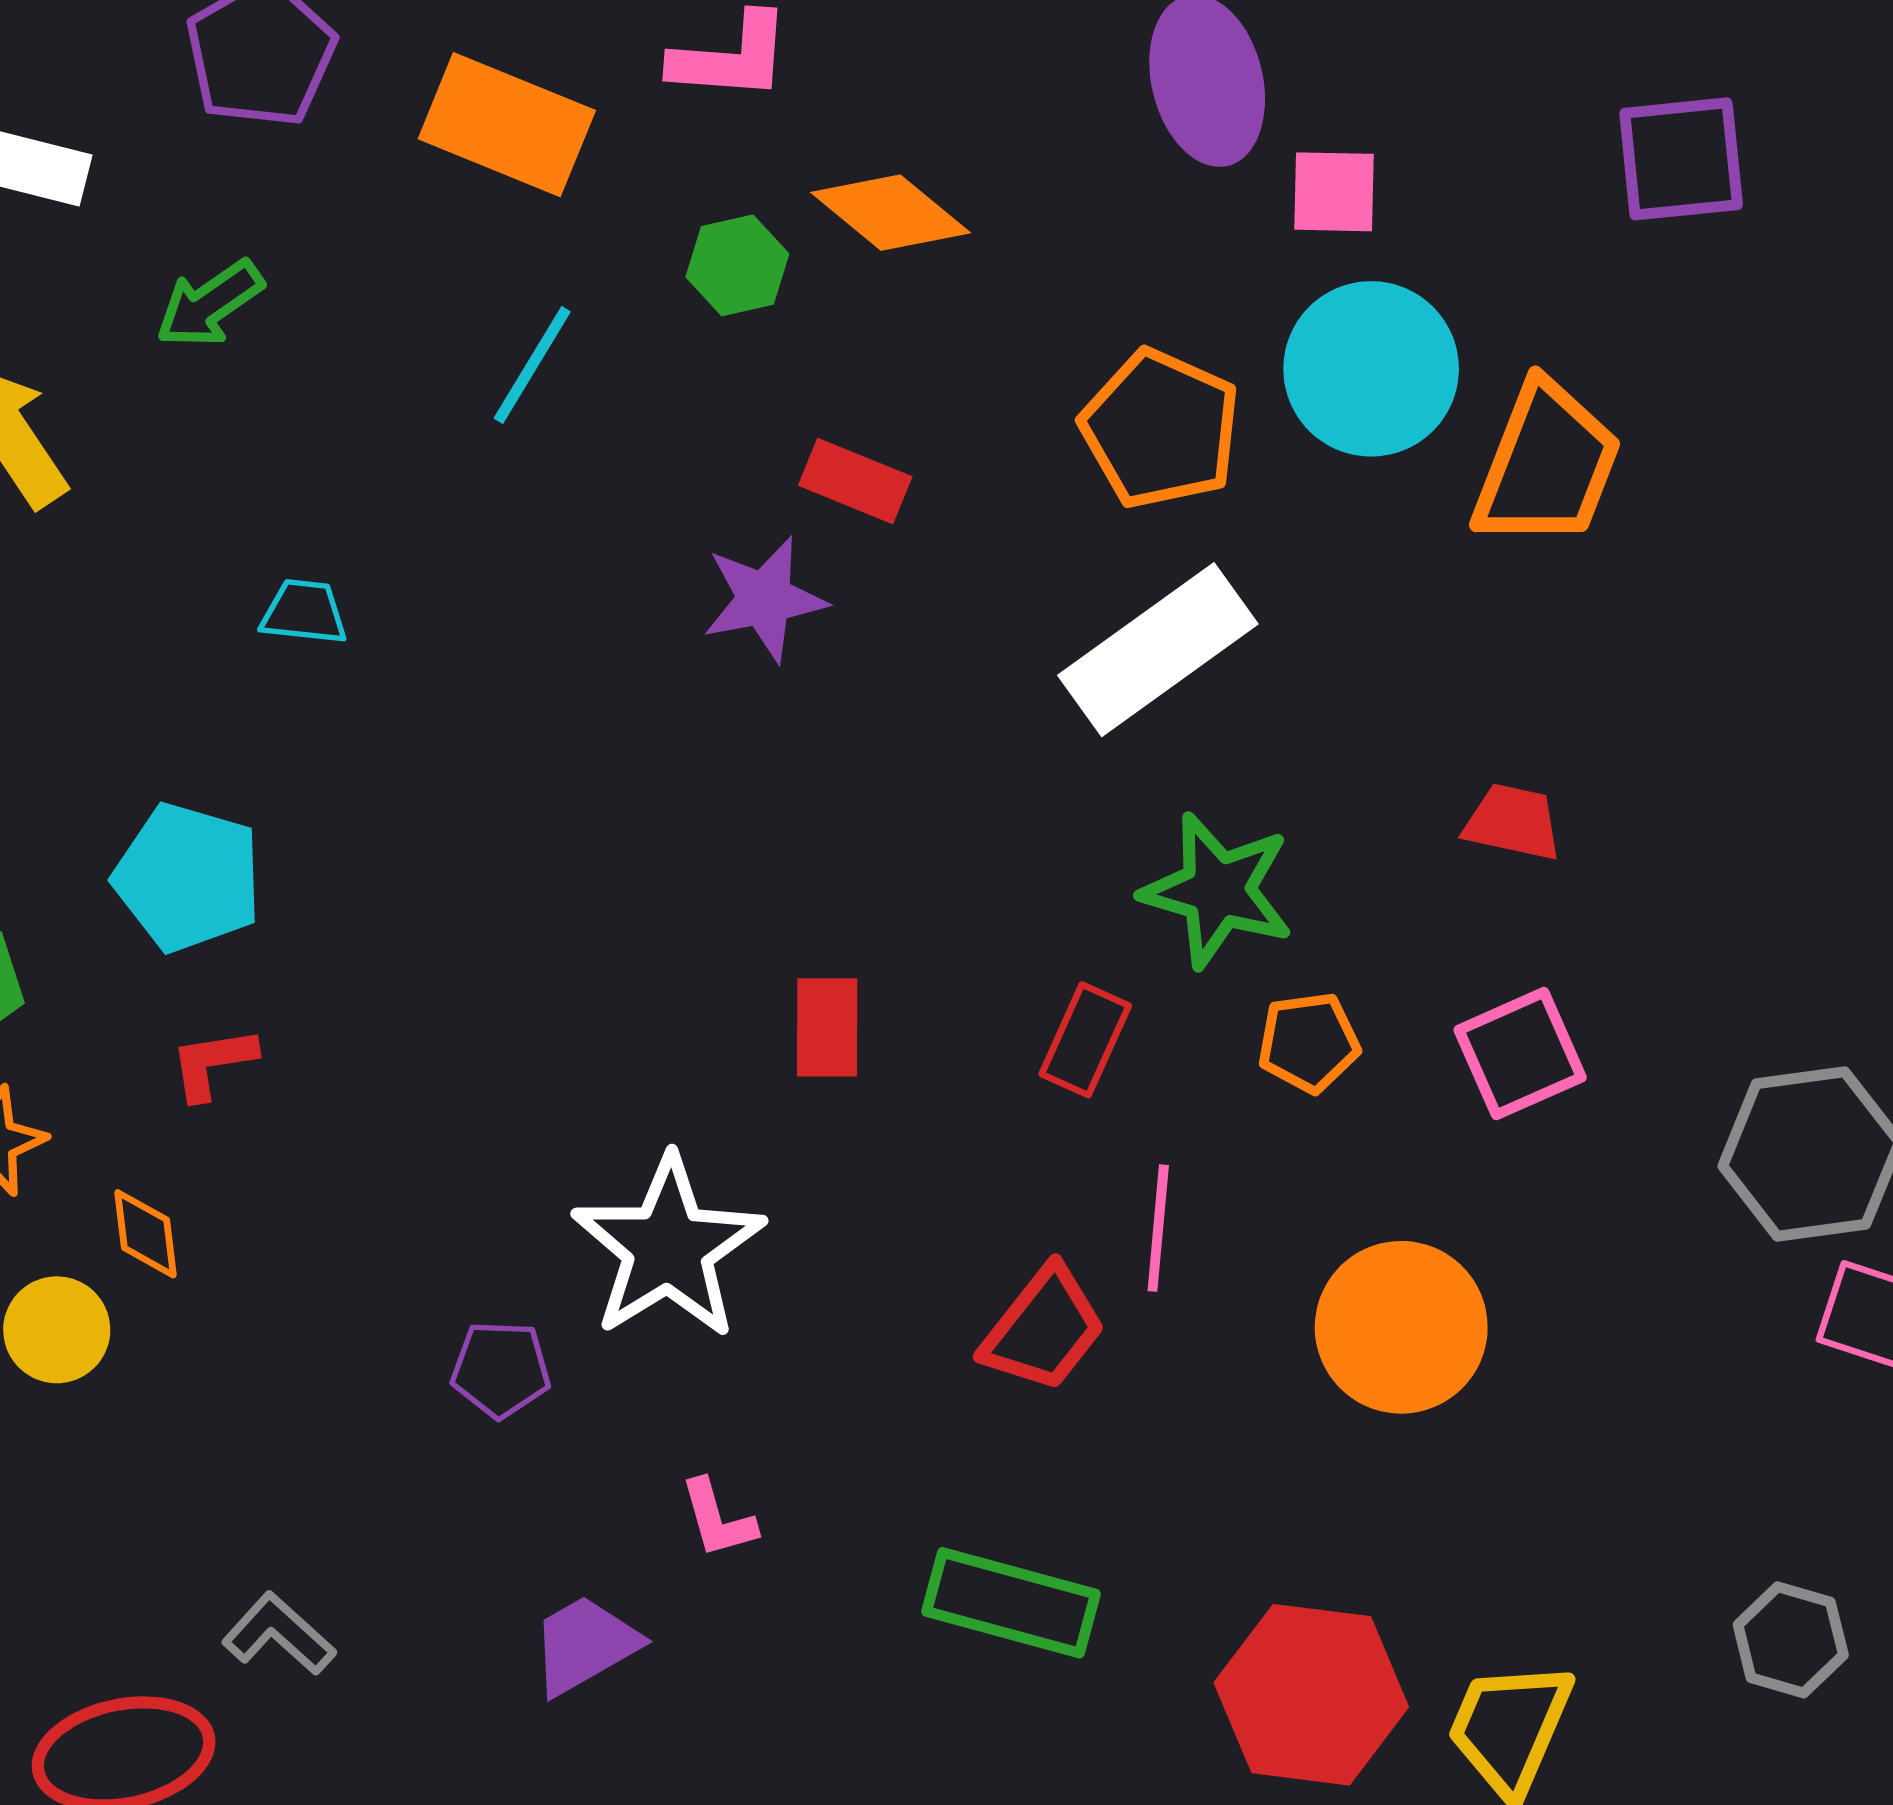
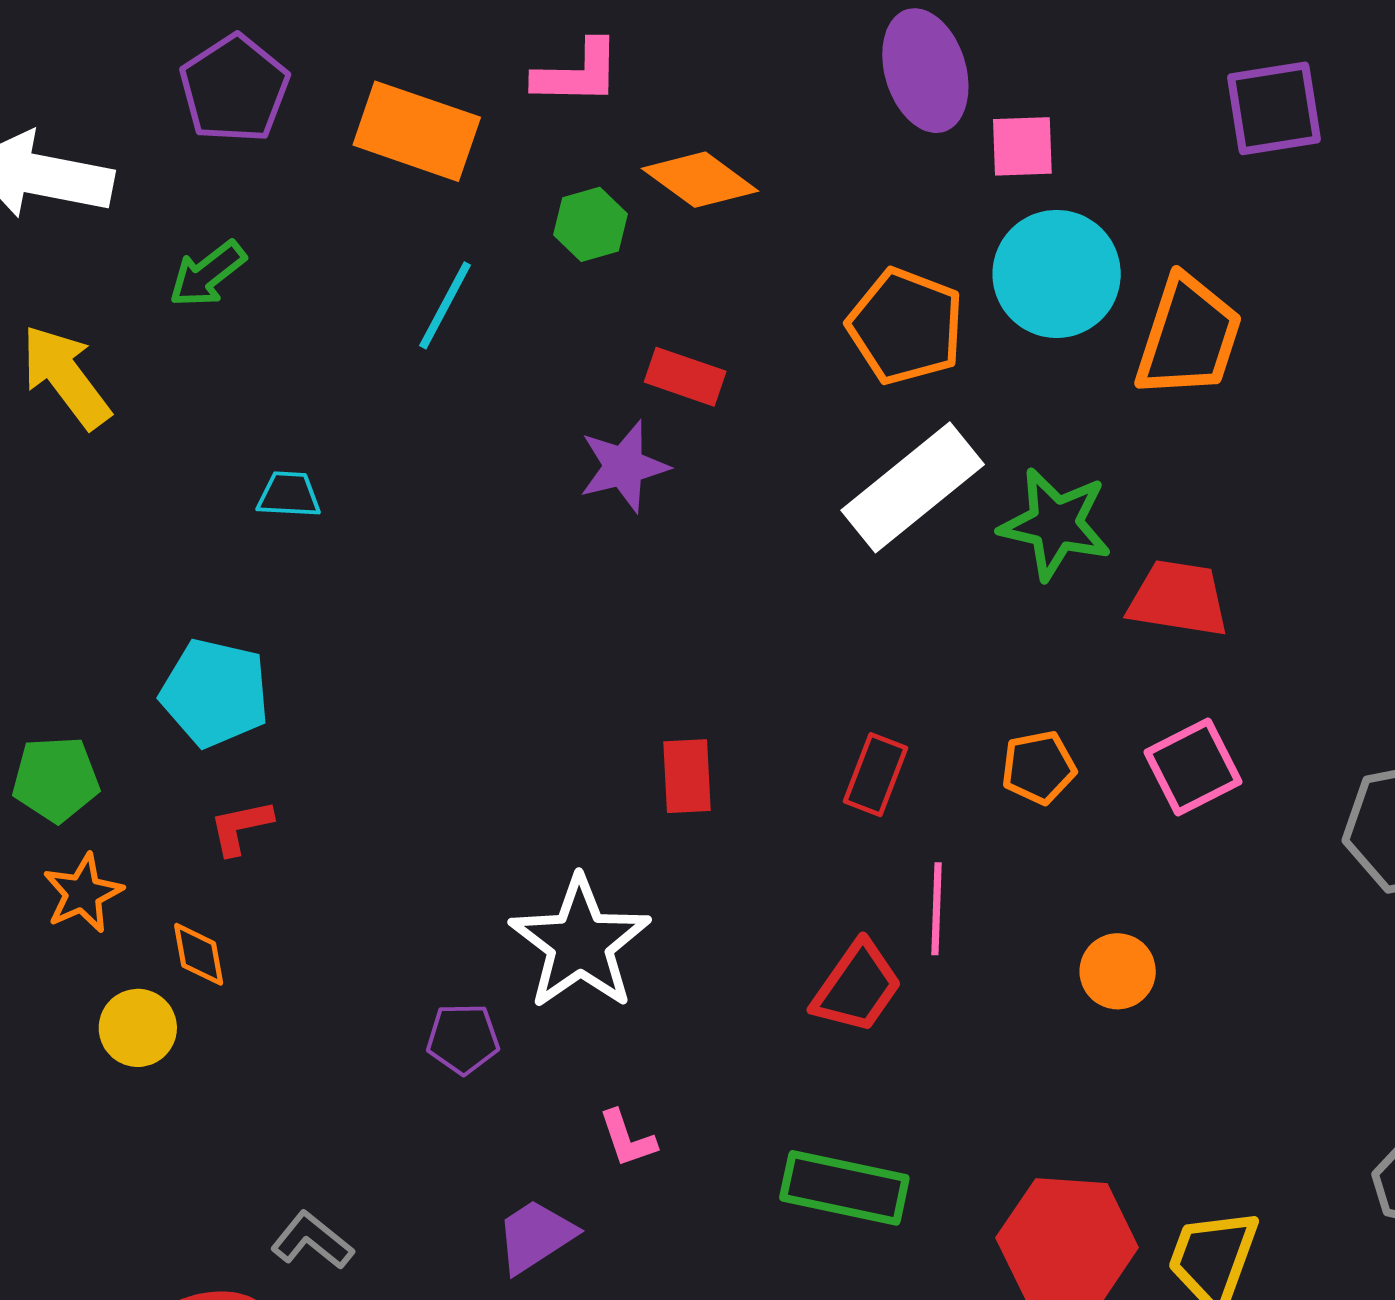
red trapezoid: (1513, 822) -> (1178, 599), size x1.4
green star: (1218, 890) -> (1055, 524), moved
orange circle: (1401, 1327) -> (1118, 971), size x0.6

